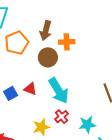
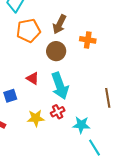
orange cross: (67, 42) -> (88, 40), moved
blue square: (11, 93) -> (10, 96), moved

